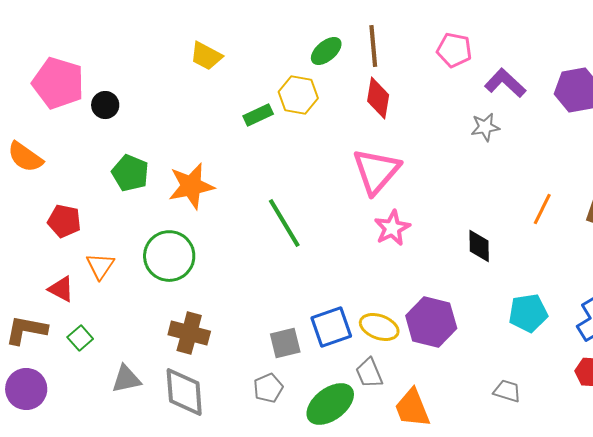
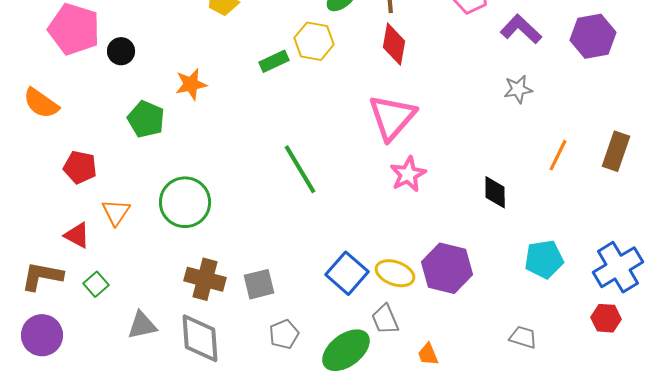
gray star: (485, 127) -> (518, 89), moved
orange star: (191, 186) -> (191, 84), moved, size x0.7
blue square: (331, 327) -> (347, 273), turned -30
gray square: (285, 343) -> (259, 284), moved
orange trapezoid: (412, 408) -> (428, 354), size x0.6

